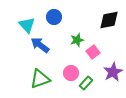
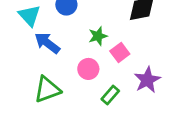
pink circle: (71, 73) -> (88, 69), moved

